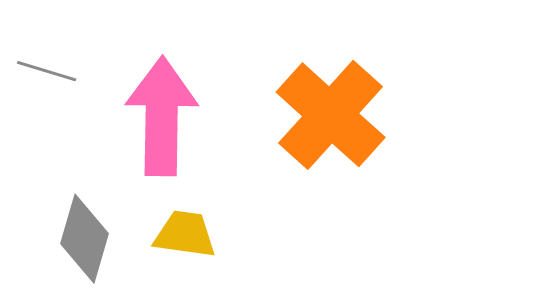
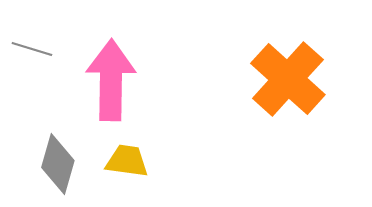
orange cross: (331, 115) -> (288, 79), moved

